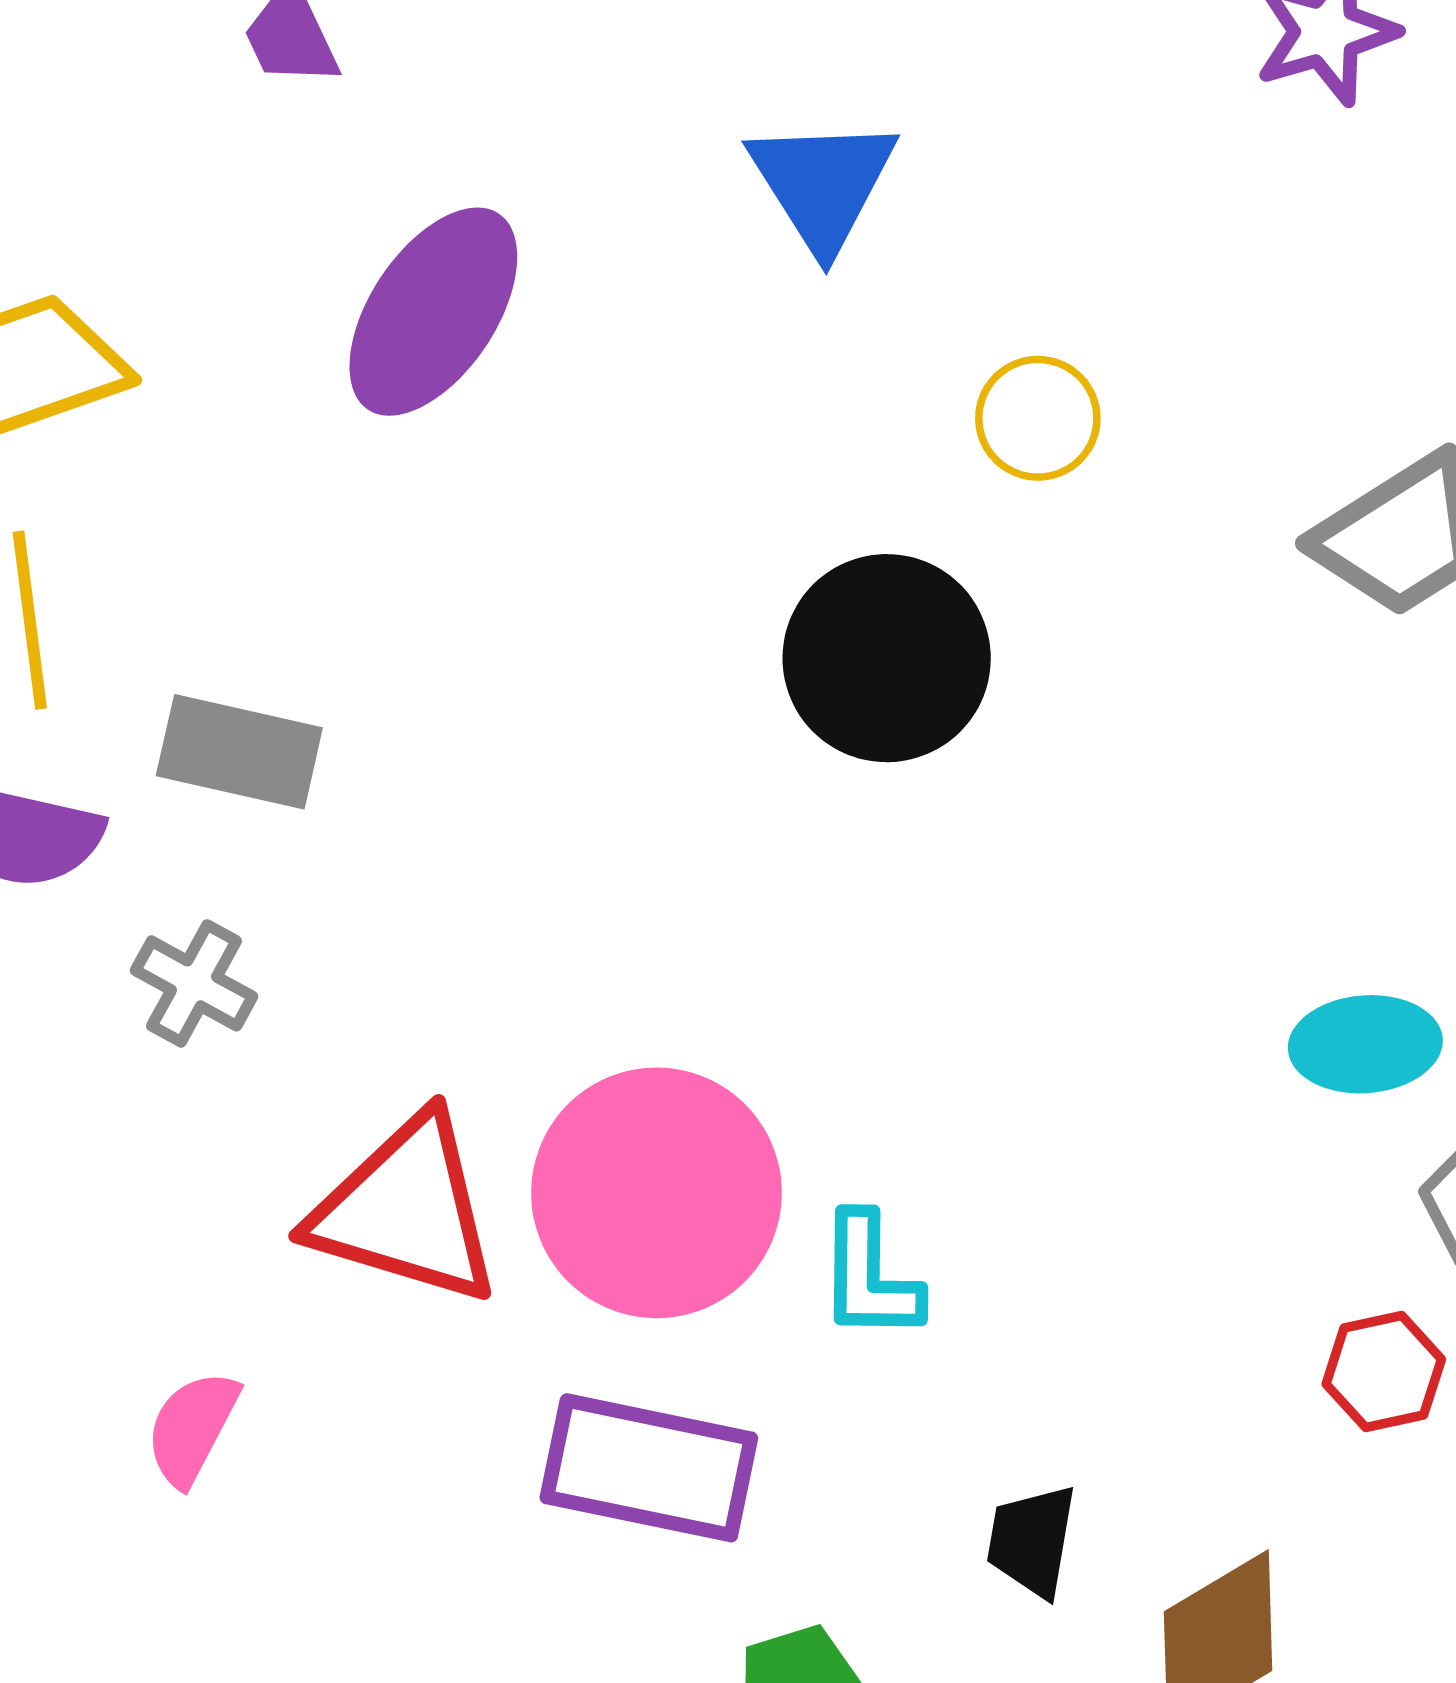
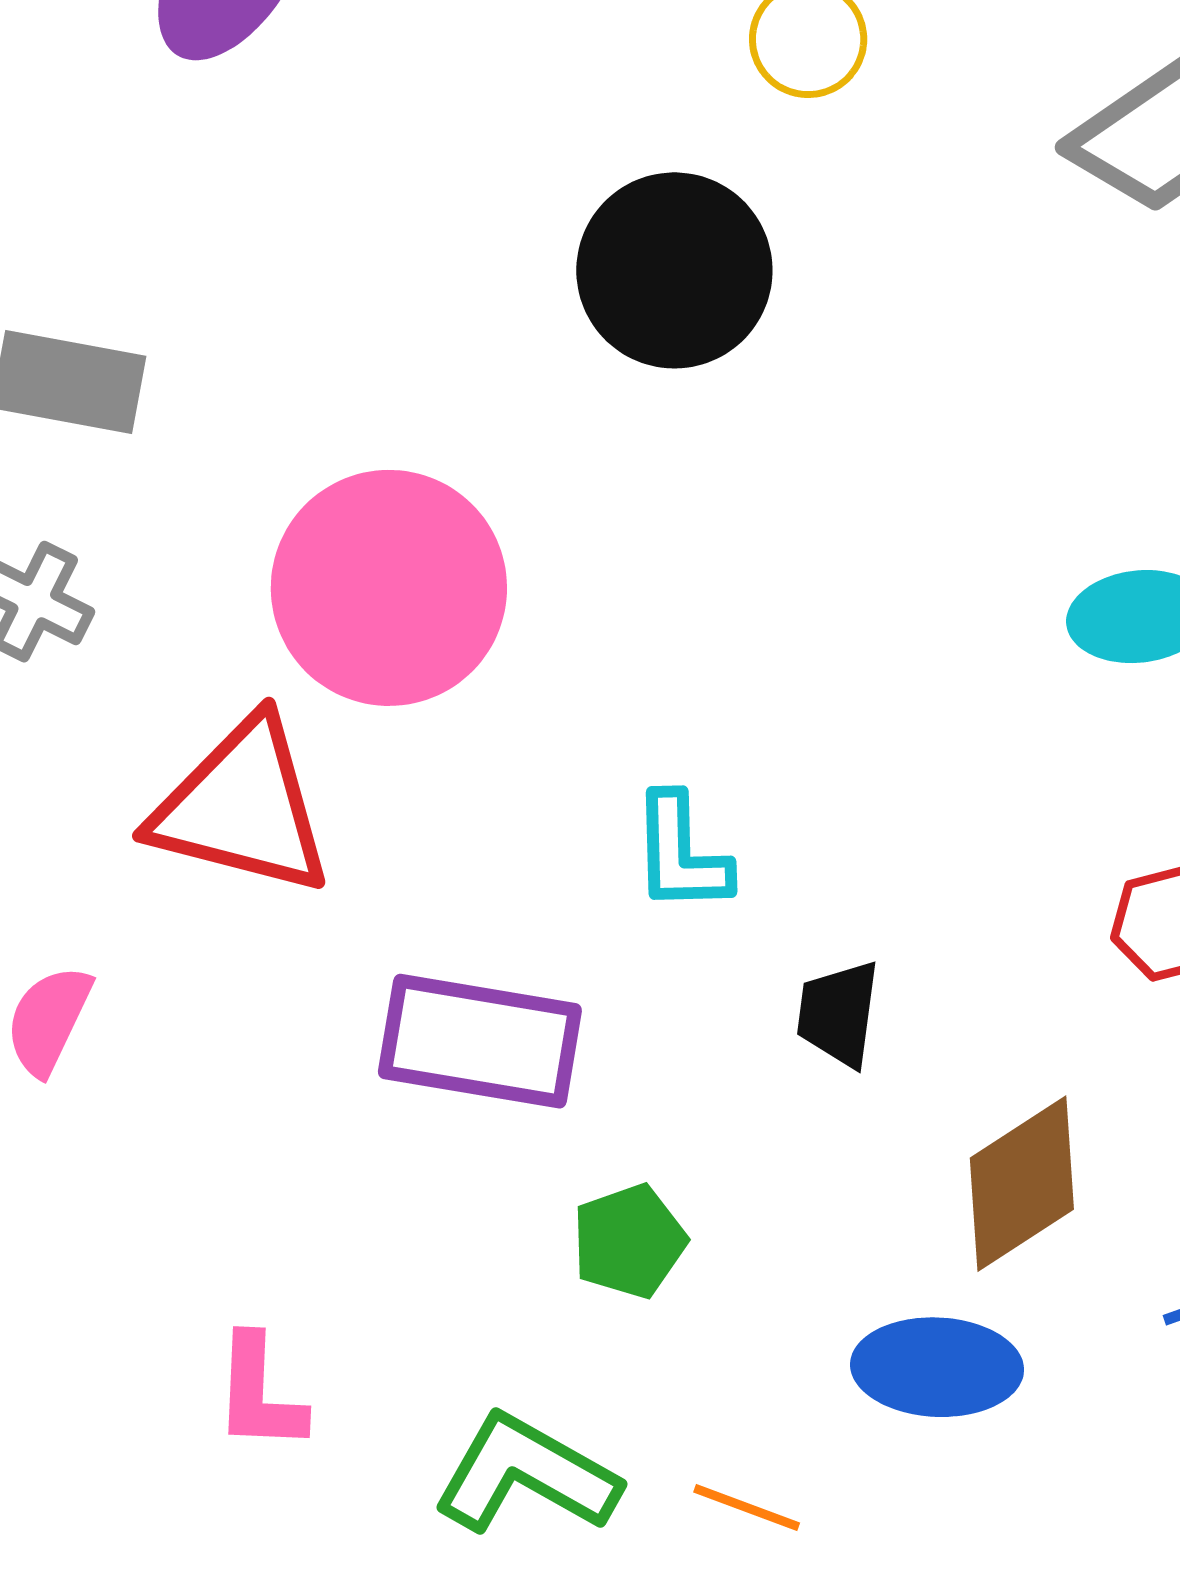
pink circle: (656, 1193) -> (389, 588), moved
black trapezoid: (1032, 1541) -> (838, 1014), moved

